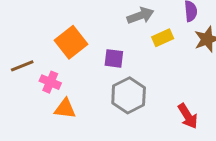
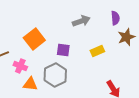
yellow rectangle: (163, 38) -> (97, 51), moved
gray hexagon: (129, 95) -> (55, 75), moved

